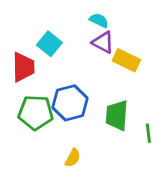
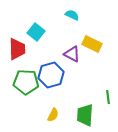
purple triangle: (103, 42) -> (72, 54), moved
green trapezoid: (117, 115) -> (85, 115), moved

